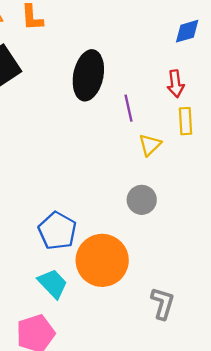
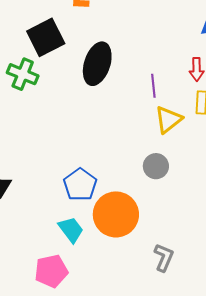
black ellipse: (88, 75) -> (97, 64), moved
yellow triangle: (150, 145) -> (168, 120), size x1.4

